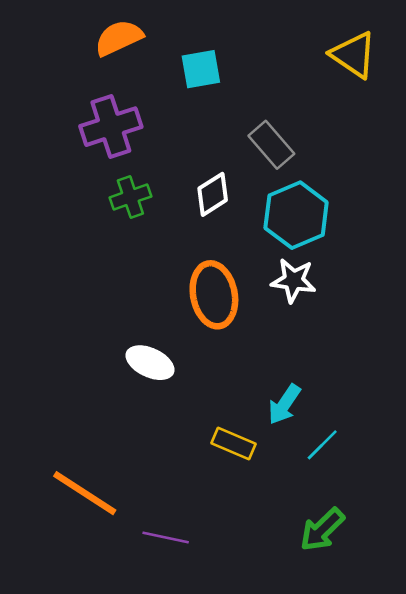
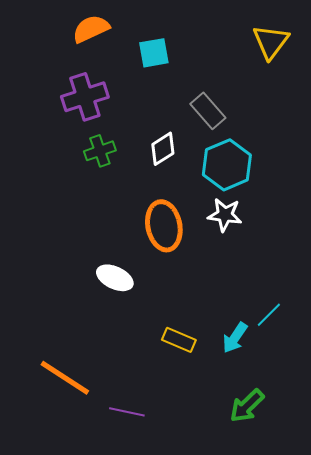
yellow triangle: (353, 55) -> (271, 42), turned 33
cyan arrow: (284, 404) -> (235, 338), moved
cyan line: (322, 445) -> (269, 315), moved

